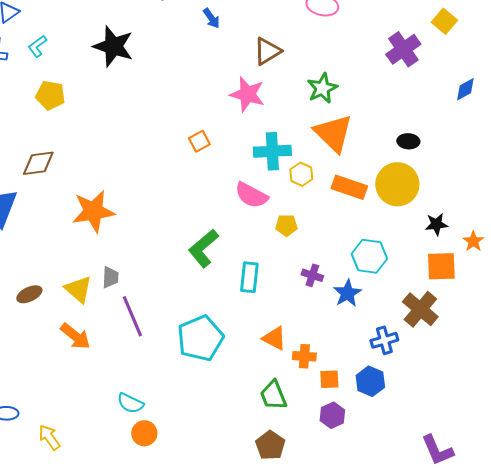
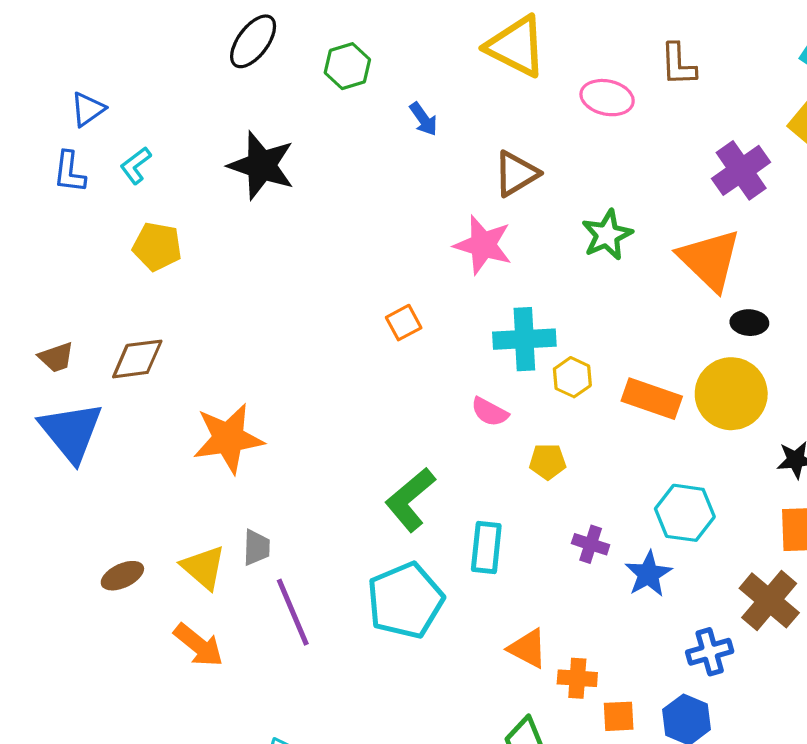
orange triangle: (333, 133) -> (710, 260), moved
pink semicircle: (251, 195) -> (490, 412), size x0.7
cyan pentagon: (200, 338) -> (405, 600), moved

